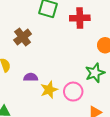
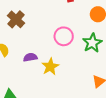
pink circle: (73, 92) -> (64, 36), moved

